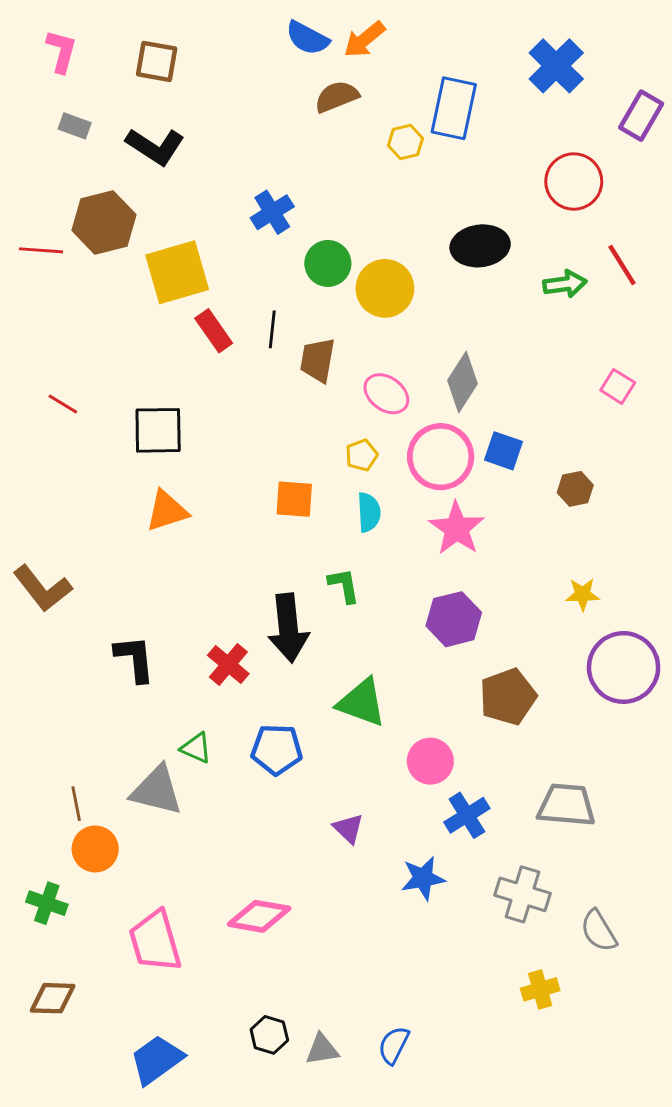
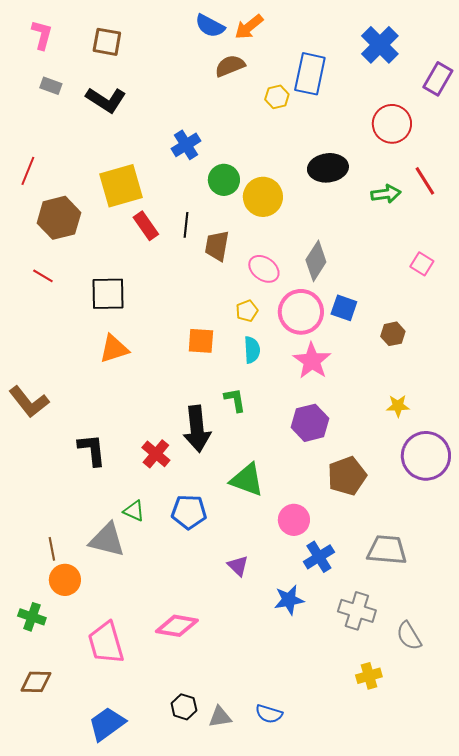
brown hexagon: (104, 222) -> (59, 218), moved
red line: (41, 250) -> (28, 171), turned -72
blue semicircle: (394, 1045) -> (269, 714), turned -100

